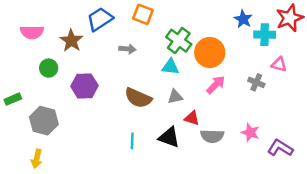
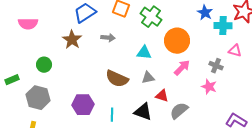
brown star: (71, 41) -> (72, 40), moved
green cross: (179, 41) -> (151, 17), moved
green circle: (49, 68) -> (44, 65), moved
purple hexagon: (84, 86) -> (83, 105), moved
pink star: (250, 132) -> (209, 87), moved
gray semicircle: (212, 136) -> (179, 111), turned 138

